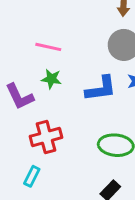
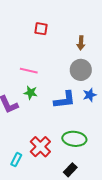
red cross: (46, 137) -> (40, 147), moved, turned -30

